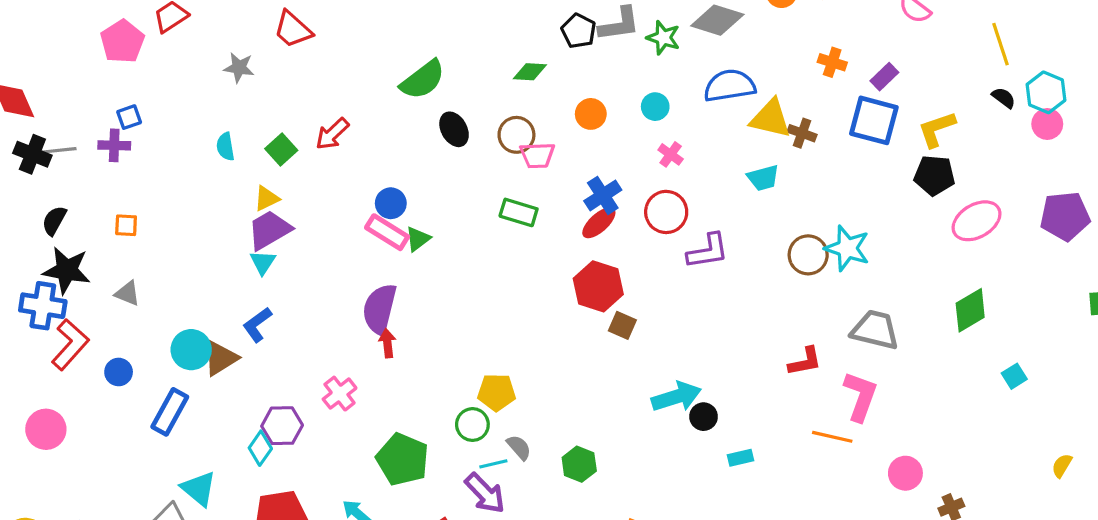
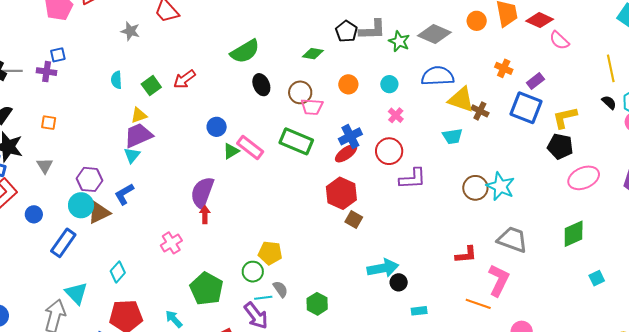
green rectangle: (519, 212) -> (296, 141), size x1.4
pink rectangle: (387, 232) -> (250, 147), moved
gray triangle: (127, 293) -> (45, 166), turned 30
purple hexagon: (282, 426) -> (90, 179), moved

